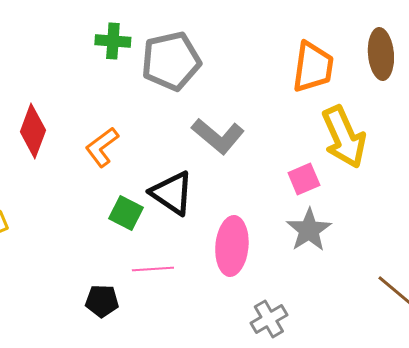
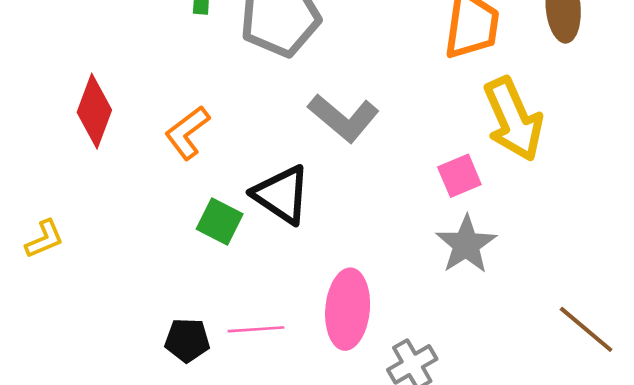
pink ellipse: (232, 246) -> (348, 309), moved
pink line: (153, 269) -> (256, 329), moved

